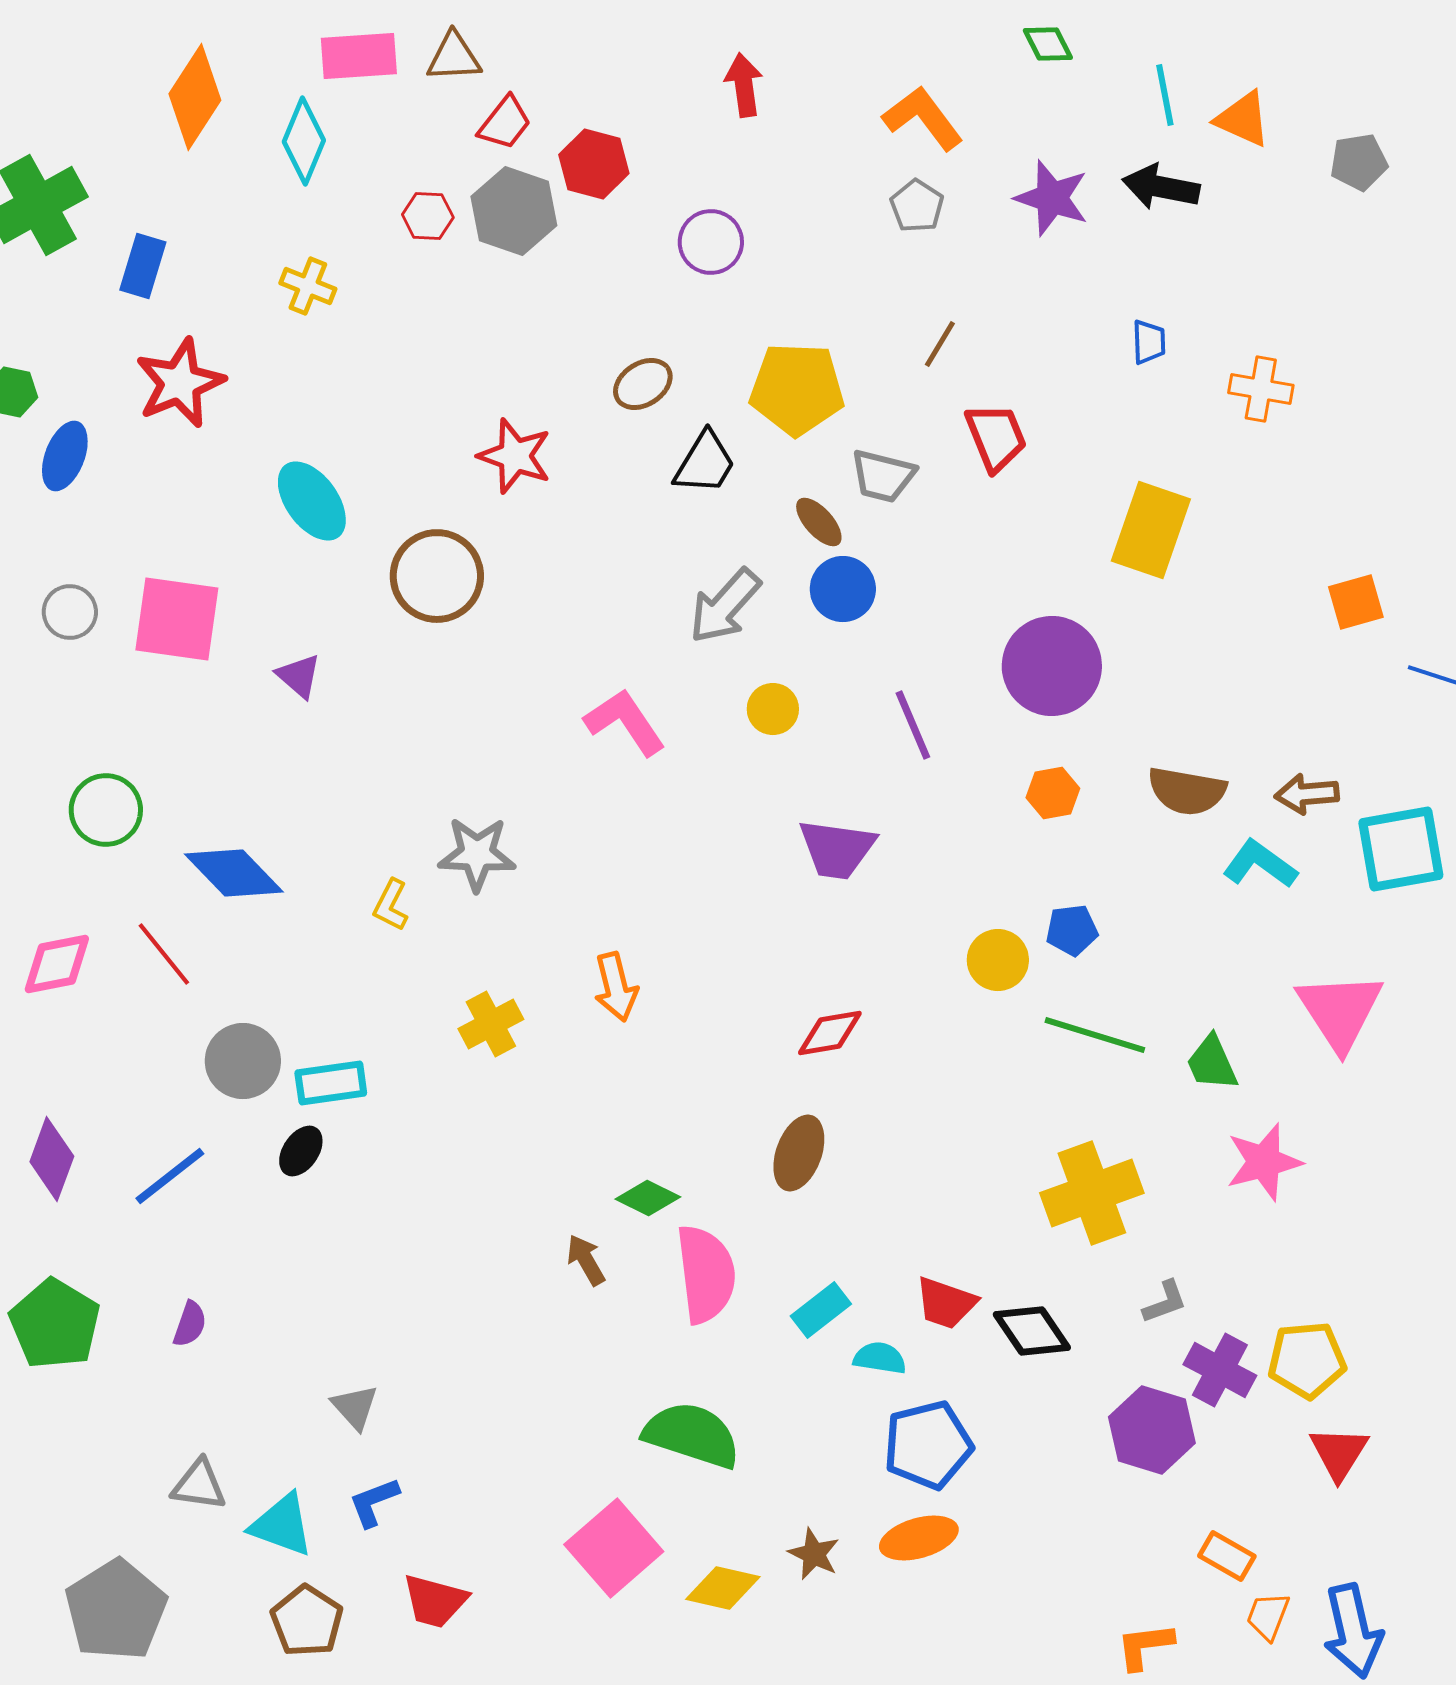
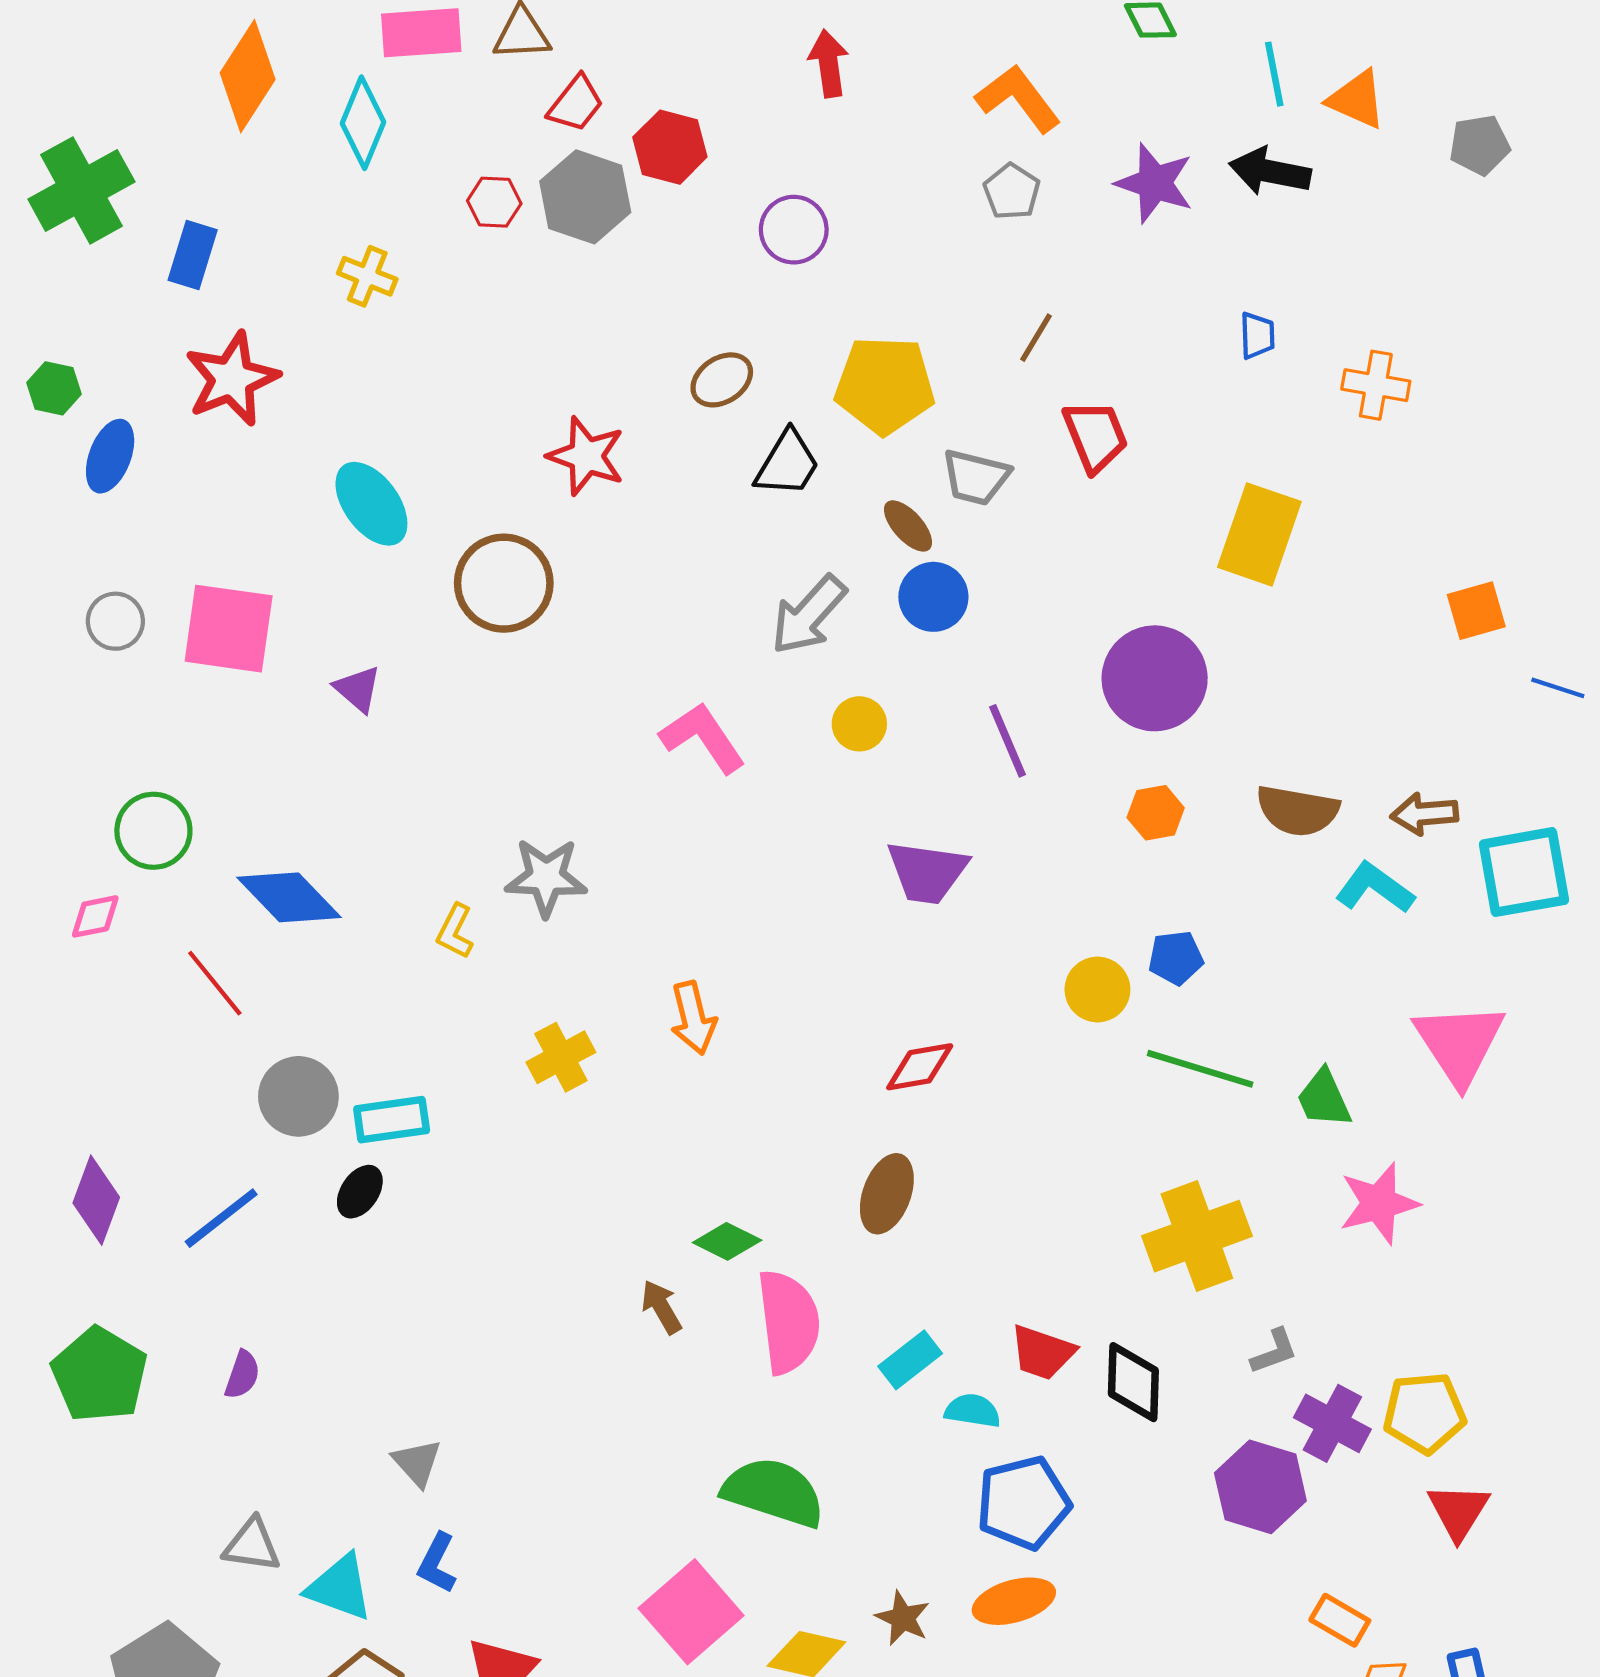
pink diamond: (57, 964) -> (95, 916), moved, size x0.7
black diamond: (1032, 1331) -> (1133, 1382), turned 36
blue L-shape: (374, 1502) -> (437, 1563), turned -42

